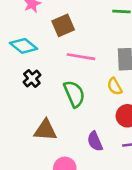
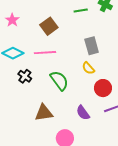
brown square: (63, 25) -> (49, 26), moved
pink line: (81, 57) -> (45, 53), moved

